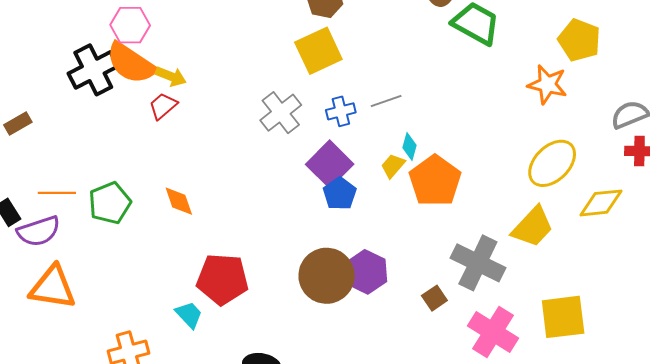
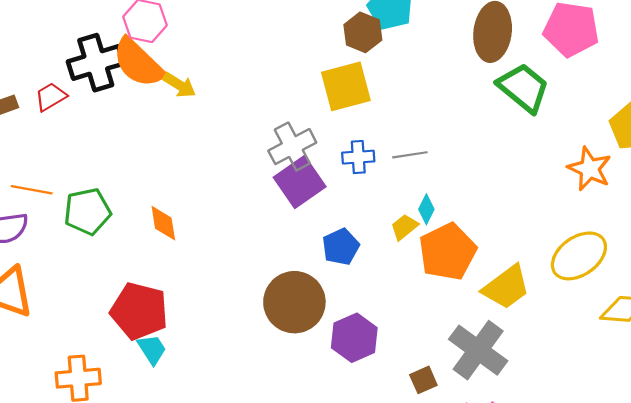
red trapezoid: (163, 106) -> (51, 97), moved
purple square: (330, 164) -> (300, 182), moved
yellow trapezoid: (533, 227) -> (506, 287), moved
brown circle: (327, 276) -> (294, 302), moved
red pentagon: (223, 279) -> (139, 311), moved

